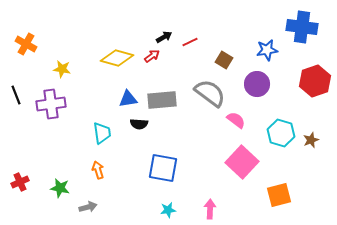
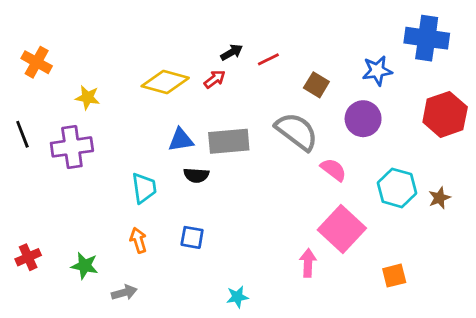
blue square: (163, 168) -> (192, 237), moved, size x0.6
orange square: (279, 195) -> (394, 276), size x0.7
pink arrow: (210, 209) -> (308, 263), moved

